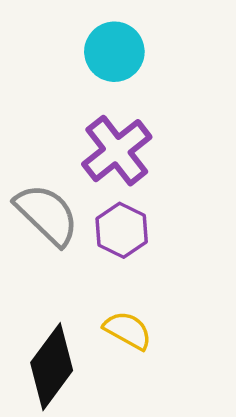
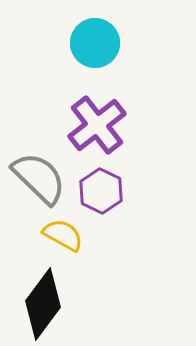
yellow semicircle: (128, 330) -> (63, 235), moved

